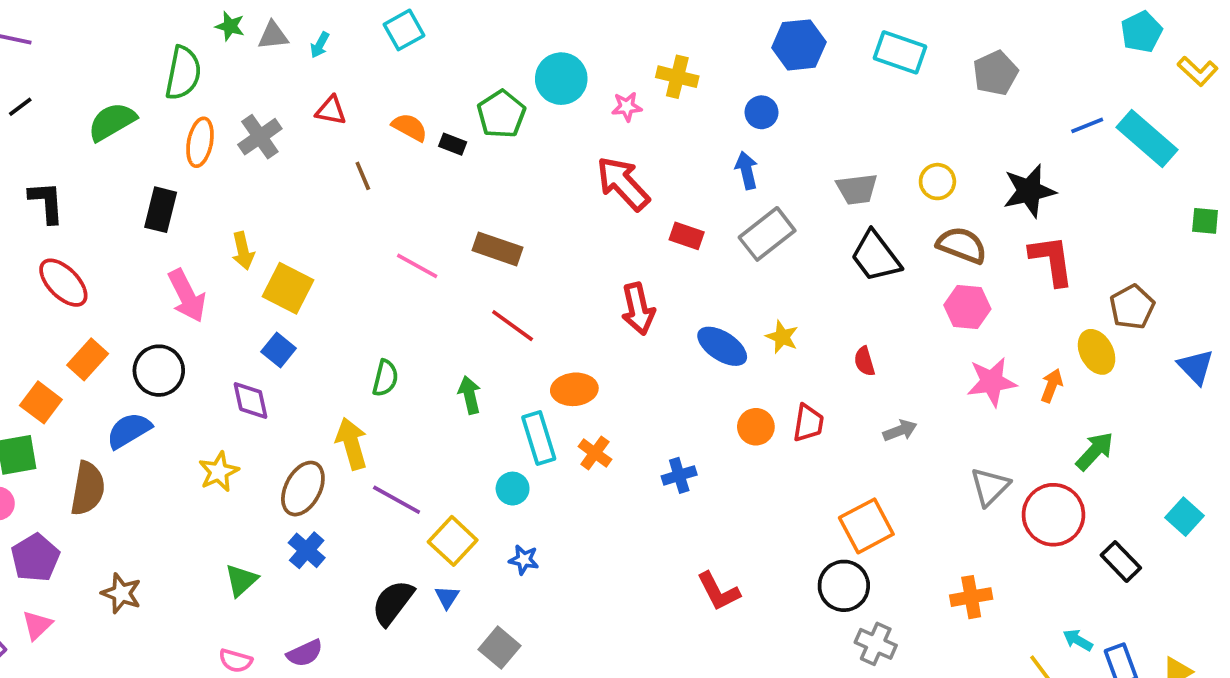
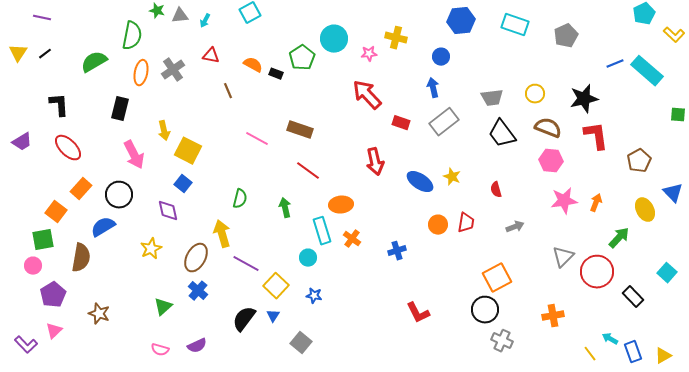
yellow ellipse: (1097, 352) -> (645, 210), moved

